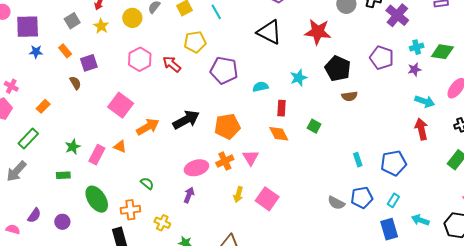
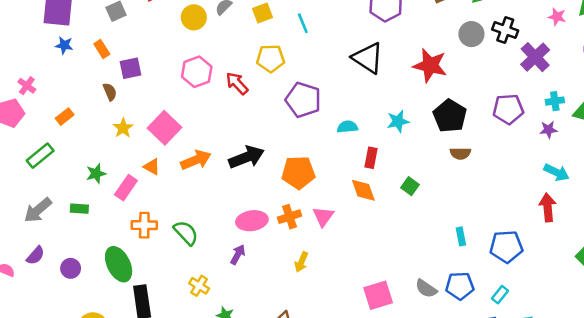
yellow star: (101, 26) -> (123, 128), moved
purple pentagon: (382, 58) -> (508, 109), turned -30
orange triangle: (120, 147) -> (152, 167), moved
gray arrow: (16, 171) -> (38, 210), moved
green semicircle: (147, 183) -> (186, 233), size x1.5
green ellipse: (97, 199) -> (119, 264), moved
pink square: (267, 199) -> (378, 295), moved, turned 30
orange cross: (130, 210) -> (144, 225), moved

